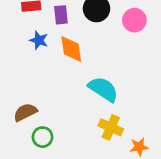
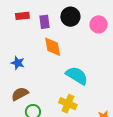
blue star: (39, 40) -> (18, 63), moved
yellow cross: (111, 127) -> (68, 104), moved

